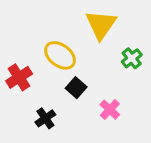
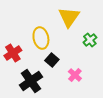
yellow ellipse: (60, 55) -> (41, 38), turned 40
black cross: (45, 118) -> (31, 81), size x1.6

